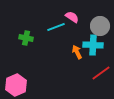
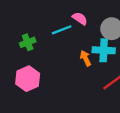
green cross: (26, 38) -> (28, 42), turned -32
pink hexagon: (16, 85) -> (28, 79), moved

